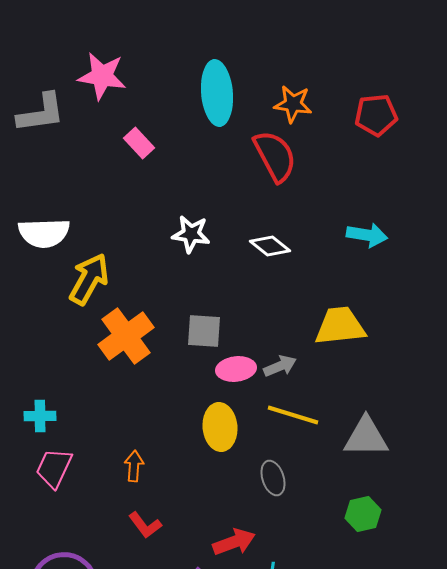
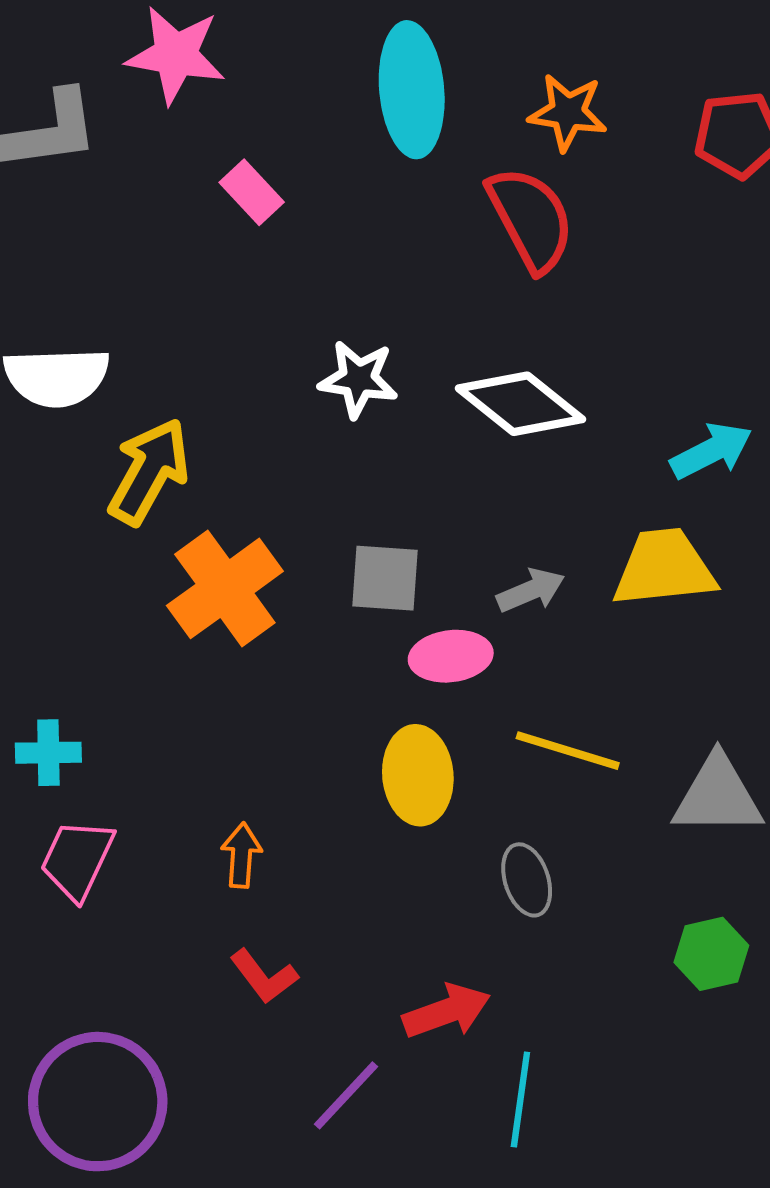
cyan arrow: (367, 235) -> (711, 451), moved, turned -36
white diamond: (270, 246) -> (520, 404), size x1.5
gray arrow: (280, 366) -> (531, 591), moved

